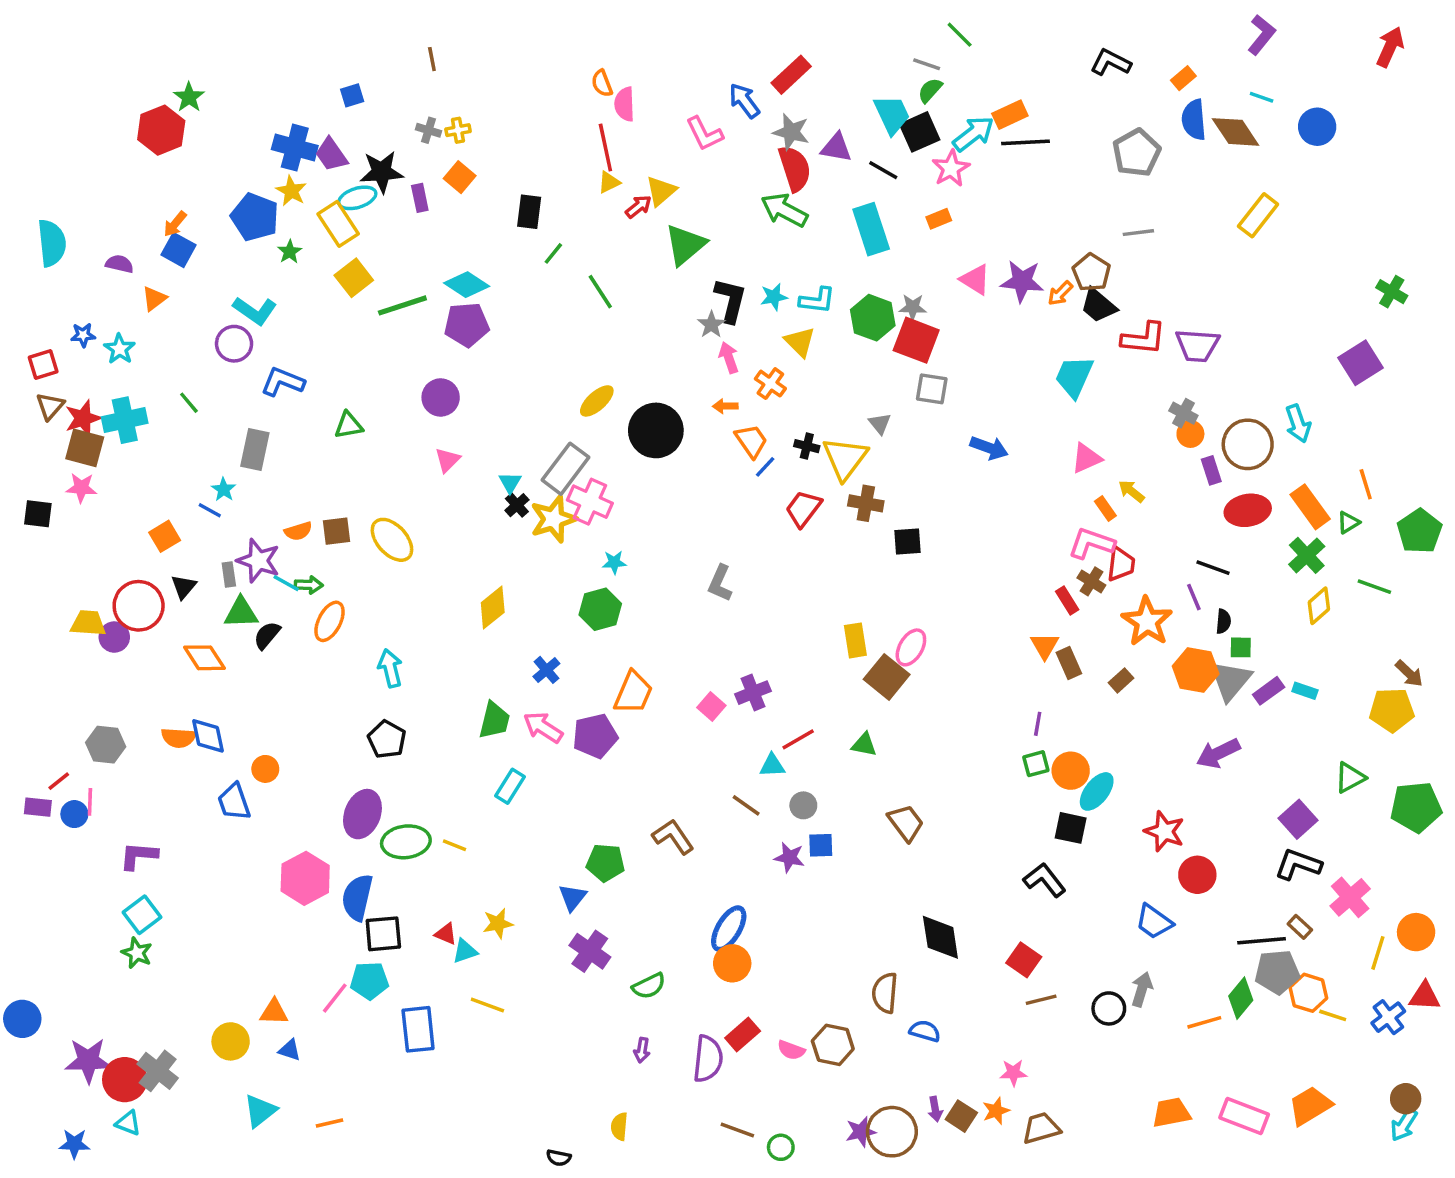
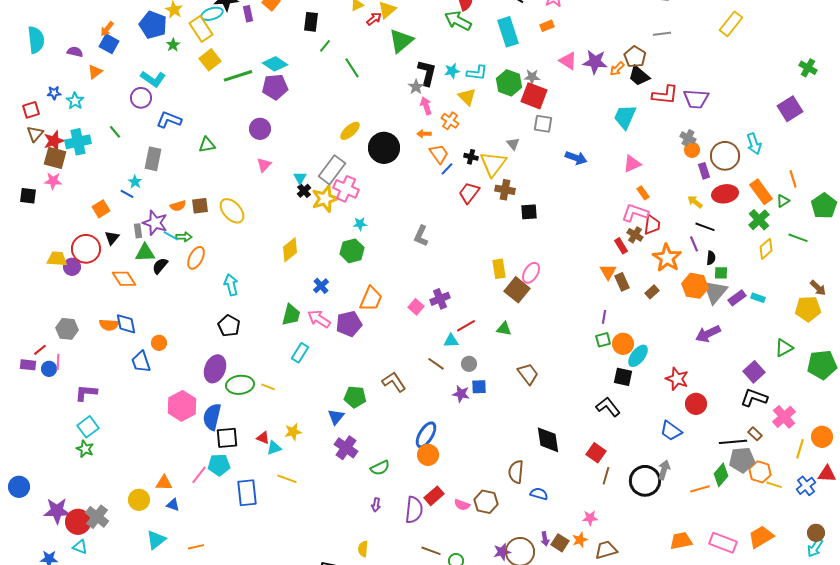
yellow arrow: (1131, 491) -> (695, 202), moved
brown line: (1041, 1000) -> (606, 476), turned -60
black circle: (1109, 1008) -> (645, 481), size x1.6

